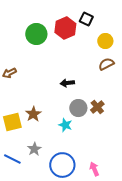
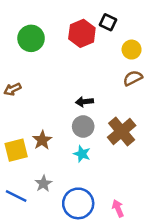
green circle: (36, 34) -> (31, 38), moved
brown cross: (97, 107) -> (122, 131), size x1.6
gray circle: (78, 108) -> (83, 126), moved

